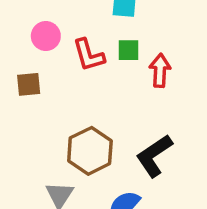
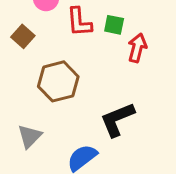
brown square: (29, 84) -> (23, 36), turned 35
brown hexagon: (90, 151) -> (58, 81), moved

